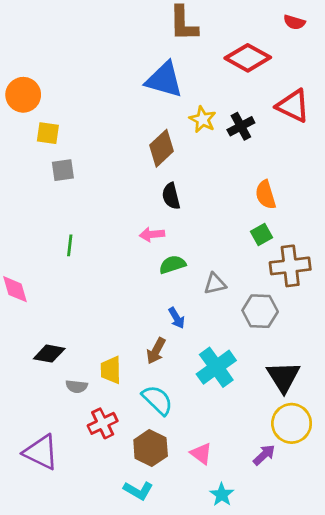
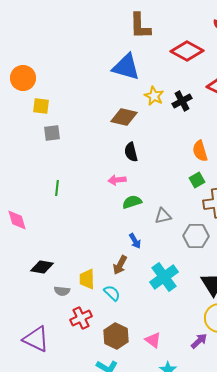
brown diamond: (161, 148) -> (124, 117), turned 56
cyan semicircle: (157, 400) -> (112, 293), moved, size x0.7

